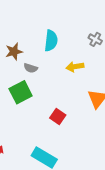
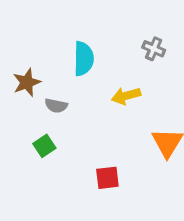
green square: (21, 92) -> (44, 146), size x0.6
red square: (58, 116) -> (107, 178), turned -35

